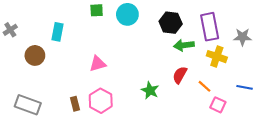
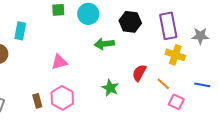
green arrow: (184, 45) -> (104, 44), moved

